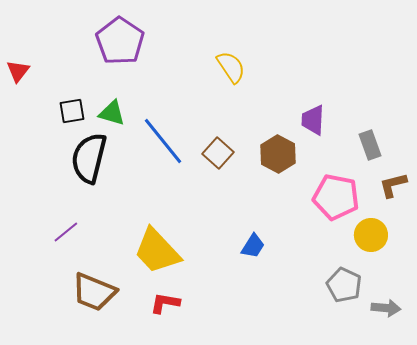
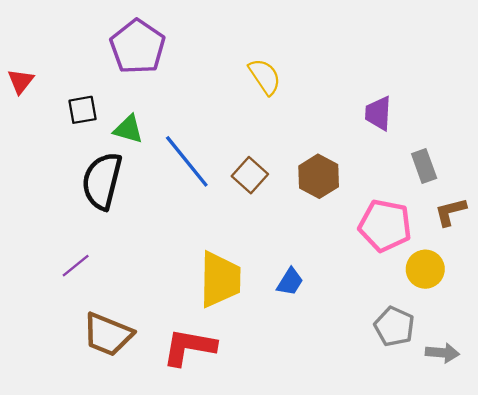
black square: (72, 111) -> (83, 110), moved
purple trapezoid: (313, 120) -> (378, 113), moved
yellow trapezoid: (157, 251) -> (220, 279), moved, turned -136
red L-shape: (165, 303) -> (189, 347), size x1.6

